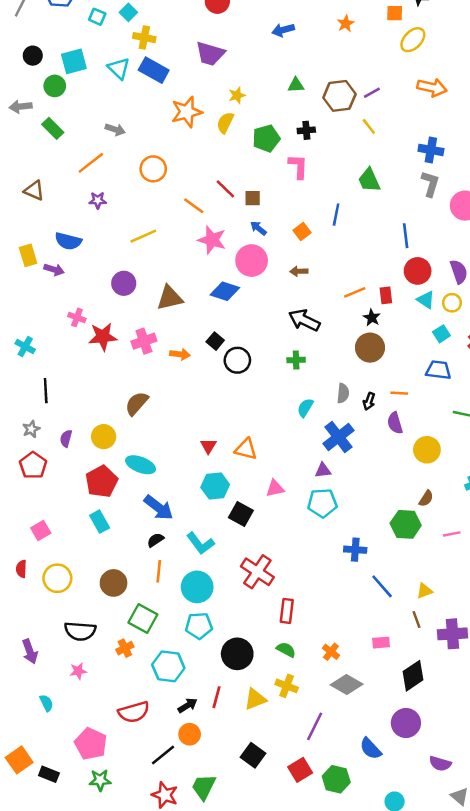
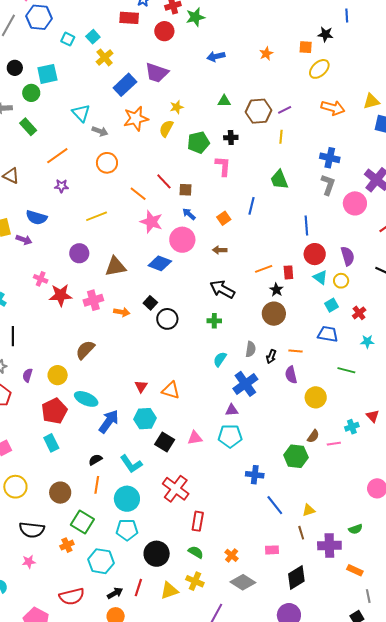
yellow cross: (144, 38) -> (105, 57), turned 36
cyan triangle: (119, 68) -> (81, 113), moved
blue rectangle: (154, 70) -> (125, 85), moved, turned -75
yellow line: (369, 126) -> (281, 137), turned 40
gray arrow: (115, 129) -> (100, 131), moved
pink triangle: (275, 488) -> (195, 438), moved
blue arrow: (159, 508) -> (109, 421), moved, turned -95
pink line: (452, 534) -> (334, 444), moved

